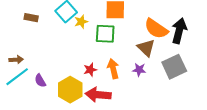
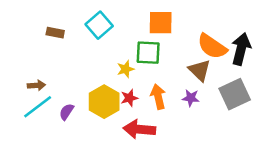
yellow star: (81, 22) -> (126, 69), moved
purple semicircle: (40, 81) -> (67, 112), turned 64
yellow hexagon: (70, 90) -> (104, 102), moved

